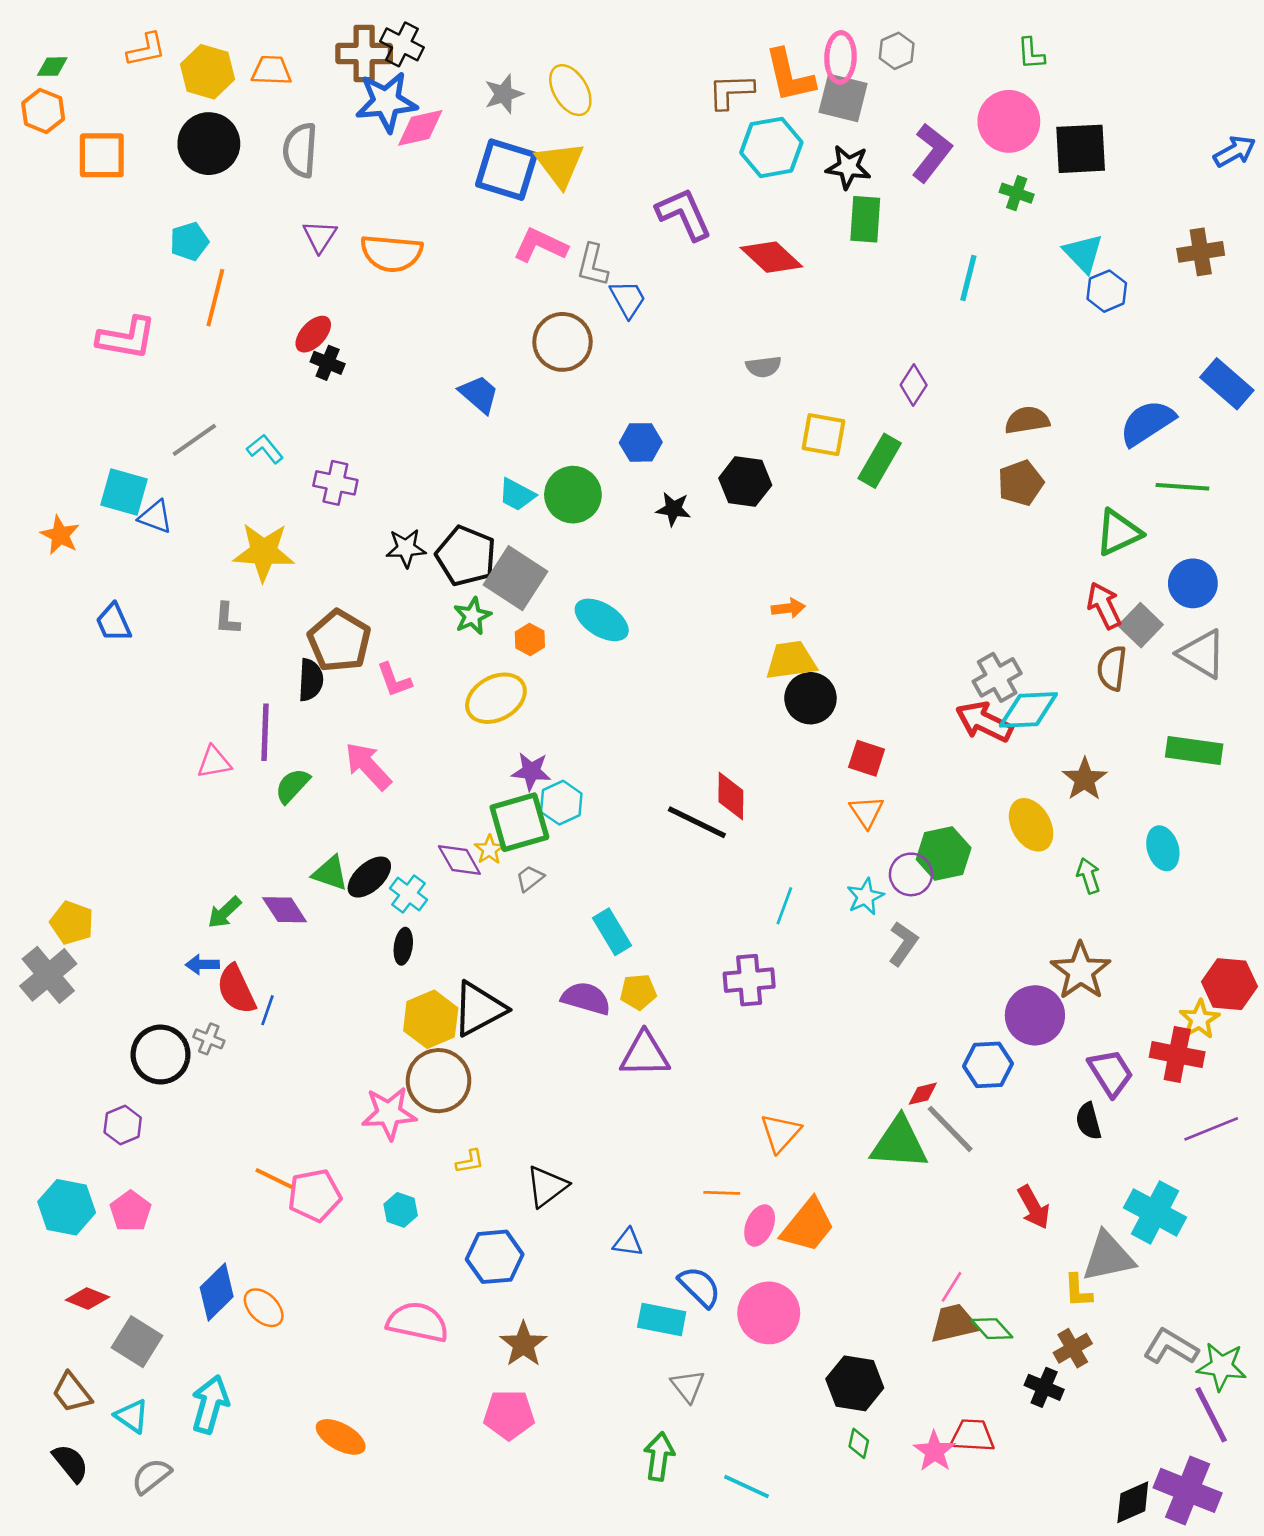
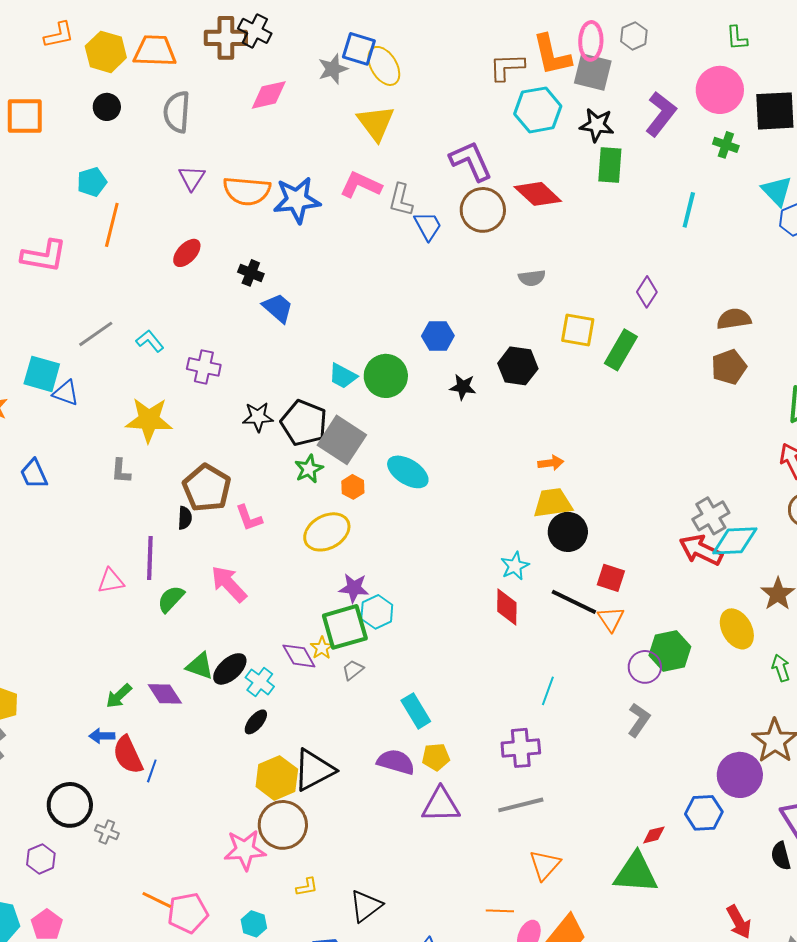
orange trapezoid: (271, 70) -> (155, 51), size x1.4
blue star: (386, 102) -> (297, 200), moved
black circle: (209, 144) -> (107, 107), size x0.6
blue square: (506, 170) -> (359, 49), moved, size x0.7
brown circle: (563, 342) -> (483, 210), moved
black cross: (328, 363) -> (251, 273), moved
blue trapezoid: (479, 394) -> (278, 308), moved
black semicircle: (311, 680) -> (185, 518), size x0.7
black line: (697, 822) -> (574, 602), moved
cyan star: (865, 897) -> (515, 566), moved
black ellipse: (403, 946) -> (256, 722), turned 32
gray cross: (209, 1039) -> (107, 832), moved
gray line: (950, 1129) -> (521, 805), moved, turned -60

